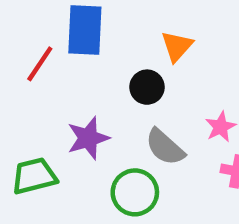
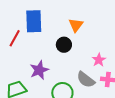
gray semicircle: (165, 147) -> (86, 80), moved

